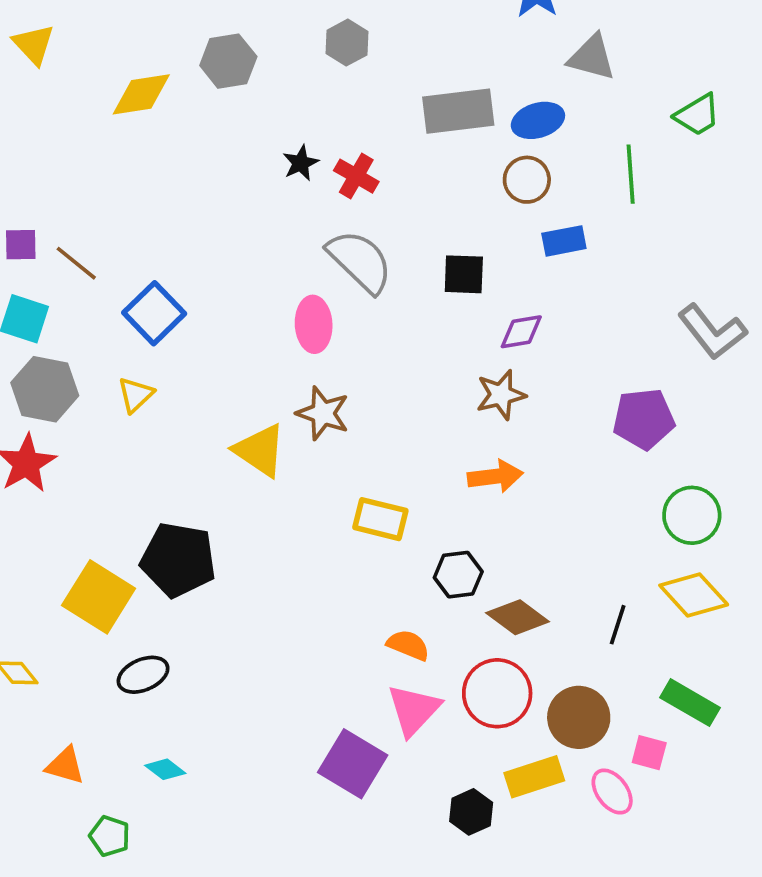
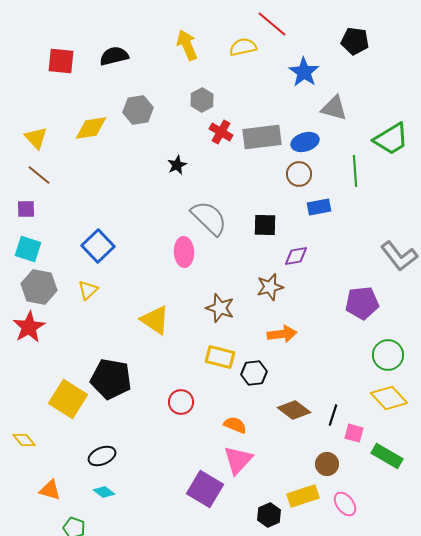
yellow triangle: (34, 44) -> (36, 138), moved
green trapezoid: (697, 115) -> (391, 139), size x1.4
red cross: (356, 176) -> (221, 132), moved
brown line: (76, 263) -> (39, 175), moved
brown star: (501, 395) -> (270, 287), moved
brown star: (323, 413) -> (220, 308), moved
black hexagon: (458, 575) -> (254, 373), moved
black line: (618, 625) -> (333, 415), moved
black ellipse: (143, 675) -> (102, 456), moved
red circle: (497, 693) -> (181, 402), moved, size x0.7
brown circle: (579, 717) -> (327, 464), size x0.7
pink square: (649, 753) -> (354, 433), moved

